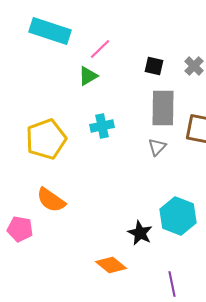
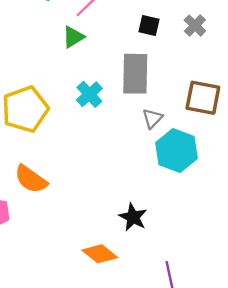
gray rectangle: (163, 108) -> (135, 74), moved
cyan cross: (102, 126) -> (89, 94), turned -30
cyan hexagon: (178, 216) -> (177, 151), moved

